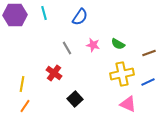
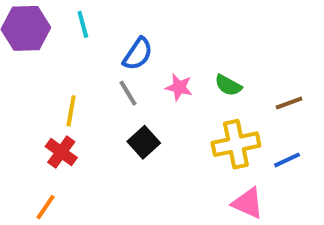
blue semicircle: (80, 17) -> (138, 54), moved
red cross: (54, 73) -> (61, 152), moved
yellow line: (22, 84) -> (71, 111), moved
black square: (75, 99) -> (144, 142), moved

